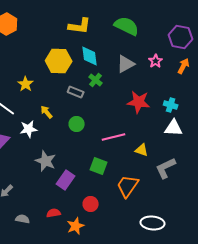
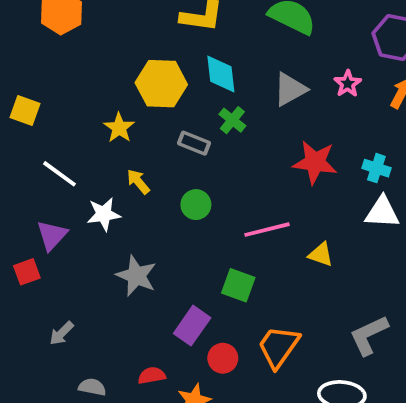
yellow star: (26, 84) -> (119, 128), moved
gray L-shape: (166, 168) -> (369, 335), moved
purple rectangle: (66, 180) -> (192, 326), moved
orange trapezoid: (128, 186) -> (279, 347), moved

